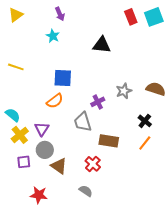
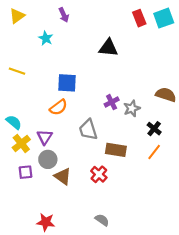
cyan star: (53, 36) -> (46, 38), moved
gray star: (124, 91) -> (132, 108), moved
purple cross: (98, 102) -> (112, 102), moved
gray semicircle: (86, 191) -> (102, 220), moved
red star: (39, 195) -> (46, 222), moved

